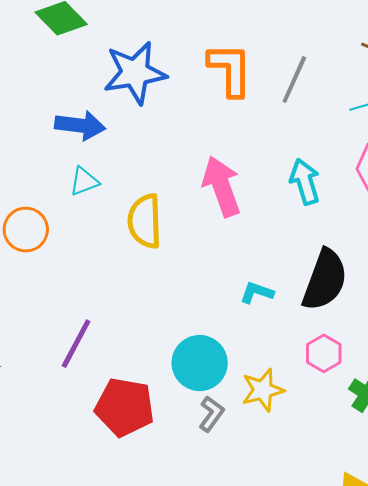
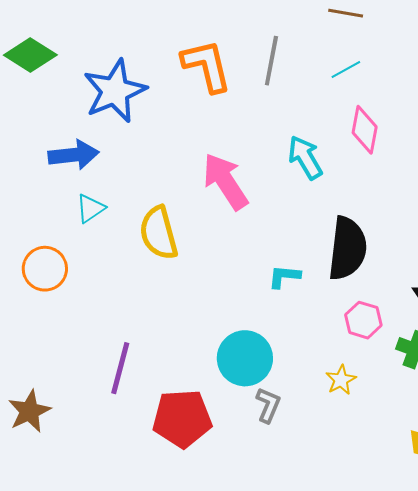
yellow star: (263, 390) -> (341, 380), moved, size x0.7

